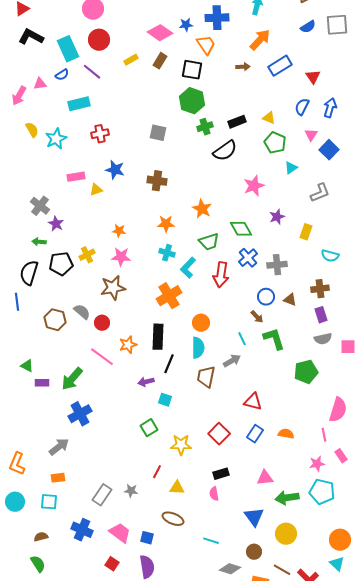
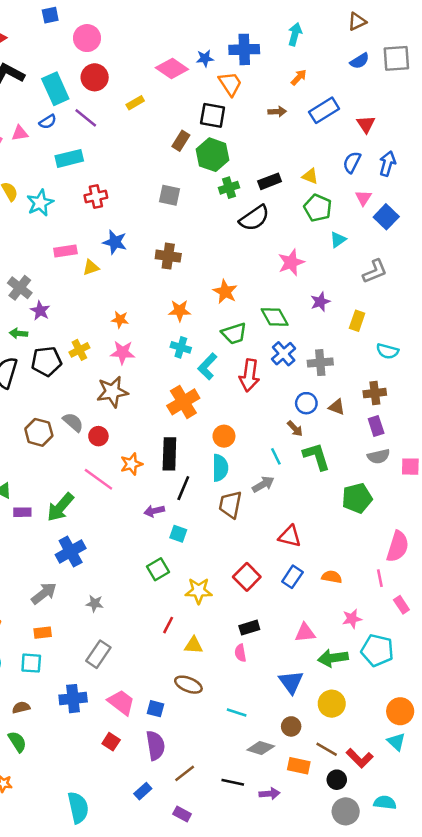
orange arrow: (260, 40) -> (299, 77), size x0.6
brown rectangle: (160, 61) -> (181, 141), moved
pink star: (317, 464) -> (352, 619), moved
gray star: (131, 491) -> (95, 603), moved
blue cross: (82, 530) -> (73, 699), turned -30

